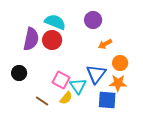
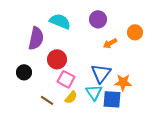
red circle: (52, 40) -> (57, 59), moved
orange circle: (120, 63) -> (135, 32), moved
cyan triangle: (78, 86) -> (94, 92), moved

